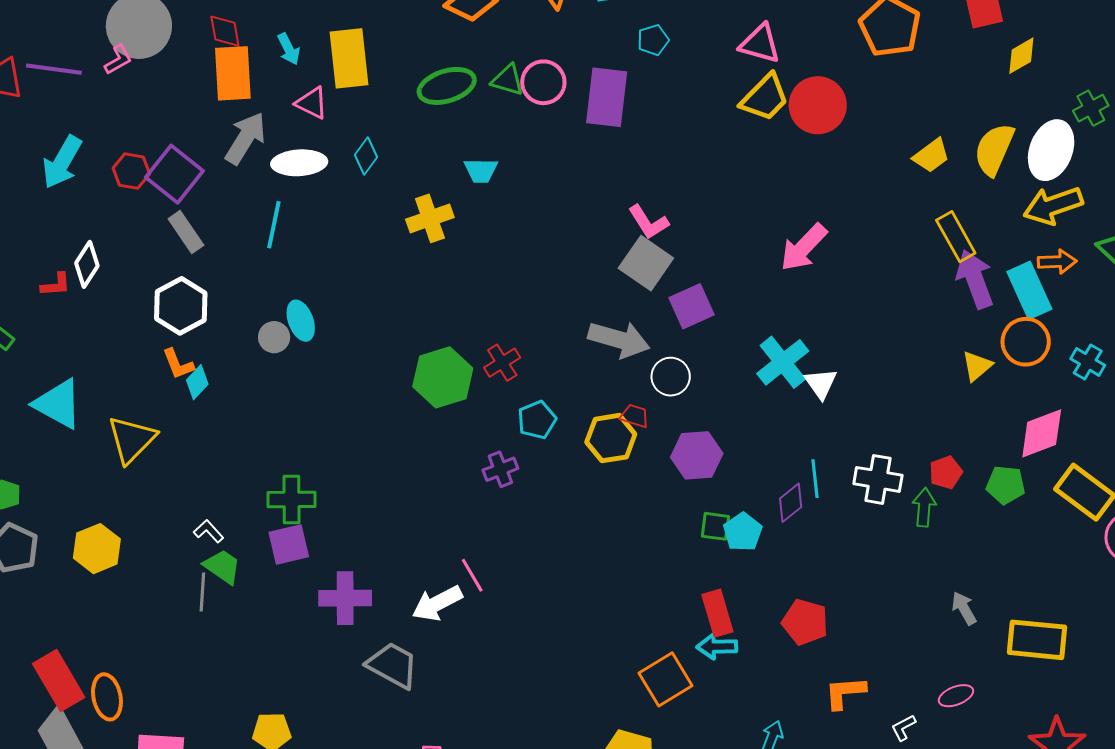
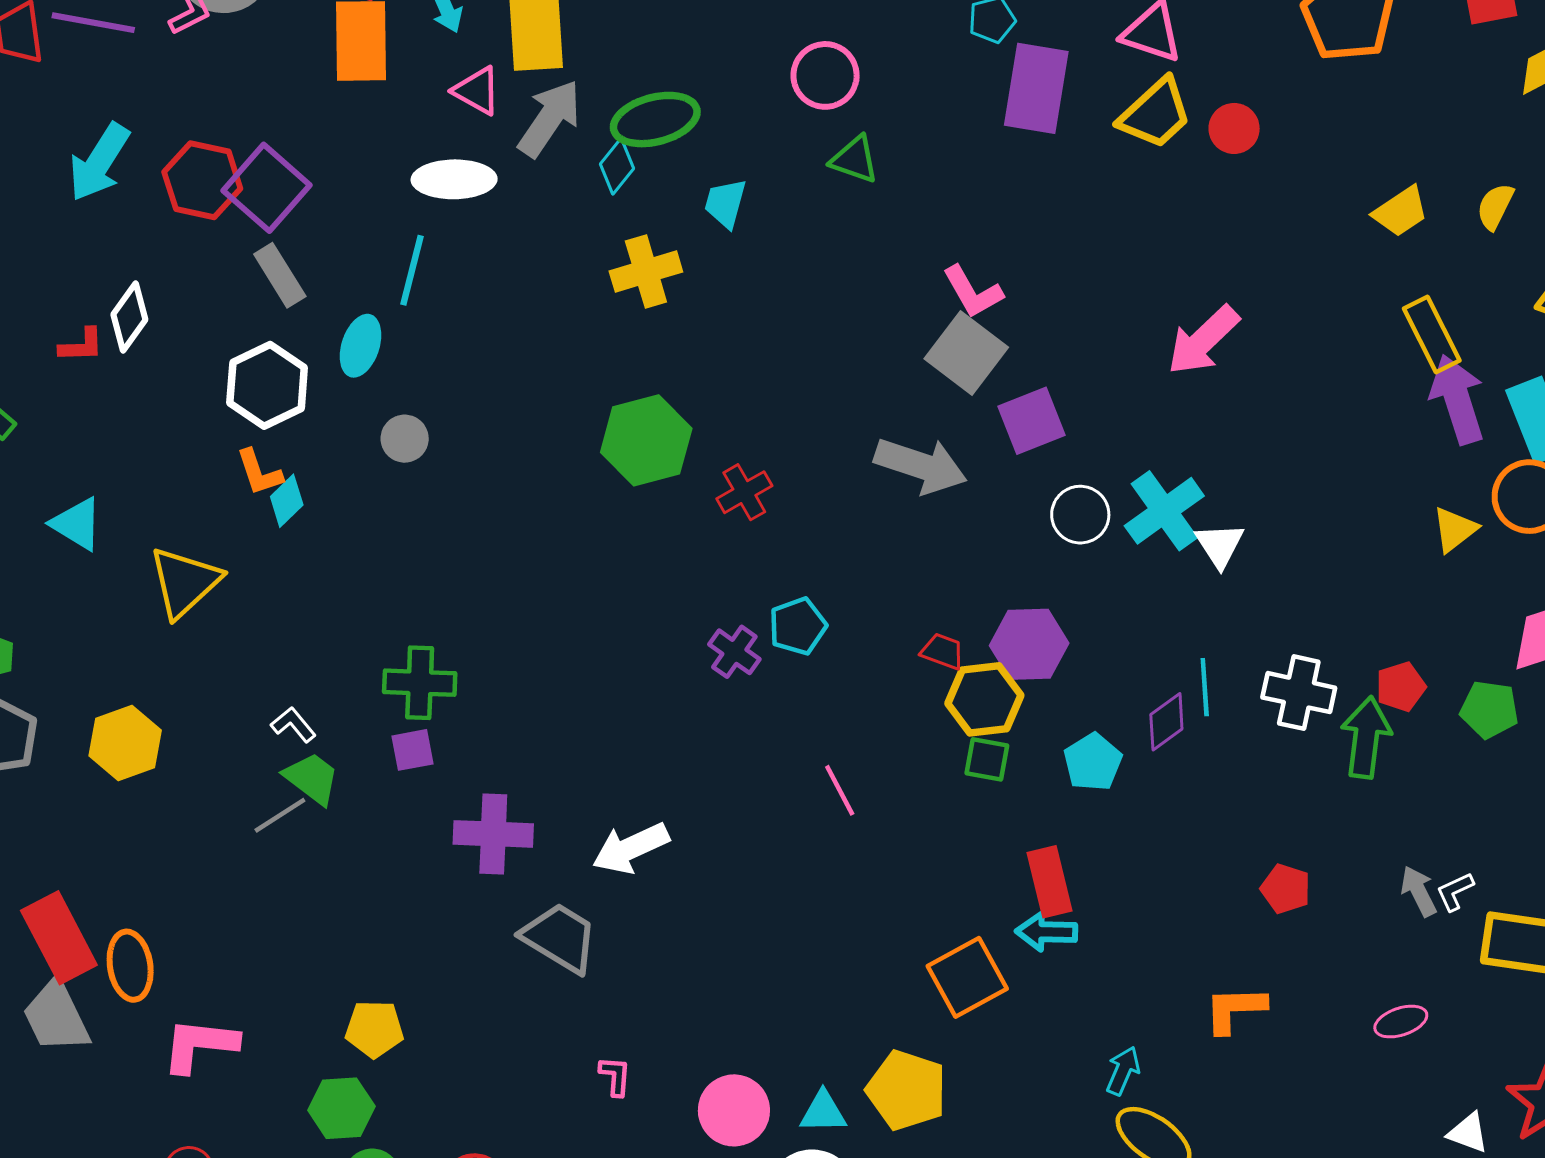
green triangle: (508, 80) -> (855, 159), moved
green ellipse: (447, 86) -> (655, 120), moved
purple rectangle: (607, 97) -> (1036, 88), moved
red circle: (818, 105) -> (1234, 128), size x0.6
gray arrow: (246, 138) -> (550, 118), moved
yellow semicircle: (994, 149) -> (1495, 206), size x0.6
cyan diamond: (366, 156) -> (617, 166), moved
red hexagon: (131, 171) -> (202, 180), size x1.4
cyan trapezoid: (481, 171) -> (725, 203), turned 102
cyan ellipse: (301, 321) -> (361, 346), moved, turned 36
green hexagon: (443, 377) -> (646, 440), moved
white circle: (671, 377) -> (1080, 515), moved
cyan triangle: (58, 404) -> (77, 524), size x0.7
red trapezoid: (635, 416) -> (942, 651), moved
cyan pentagon: (537, 420) -> (798, 626), moved
yellow hexagon: (611, 438) -> (984, 699), moved
purple cross: (500, 469) -> (734, 652), turned -36
green arrow: (924, 507) -> (1366, 737), size x1.4
green square: (715, 526) -> (987, 759), moved
purple square: (289, 544) -> (413, 750), size x0.7
pink line: (472, 575) -> (840, 790), moved
gray line: (202, 592) -> (280, 815), turned 51
red pentagon: (805, 622) -> (1286, 889), moved, size x0.7
white L-shape: (903, 728) -> (1455, 891), moved

